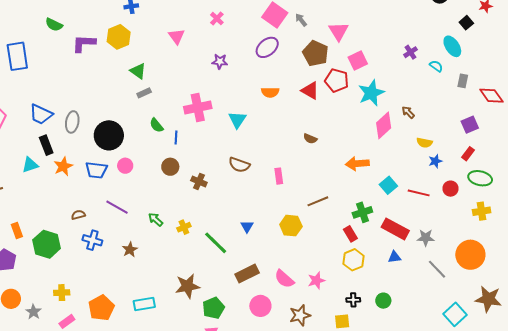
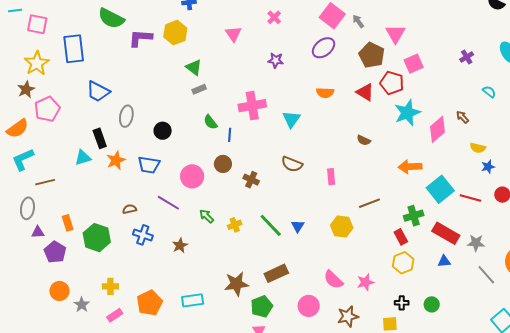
green semicircle: (54, 25) -> (111, 18), size x1.5
cyan semicircle: (436, 66) -> (489, 92), moved
cyan star: (371, 93) -> (407, 113), moved
blue trapezoid: (41, 114) -> (98, 91), moved
black circle: (109, 135) -> (163, 131), size x0.6
pink circle: (125, 166) -> (192, 176), moved, size x1.5
cyan square: (388, 185) -> (440, 189), size x1.5
green line: (216, 243) -> (271, 225), moved
brown rectangle: (247, 273) -> (276, 273), moved

